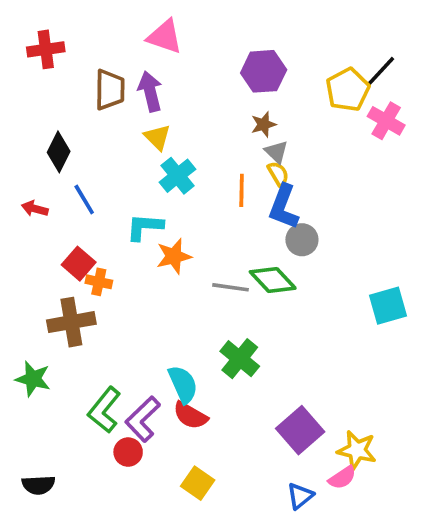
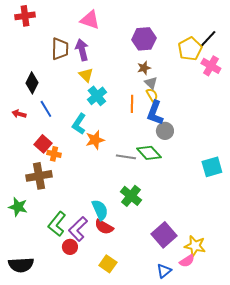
red cross: (46, 49) -> (25, 16), moved
cyan L-shape: (145, 227) -> (79, 124), turned -60
black semicircle: (38, 485) -> (21, 265), size x1.4

